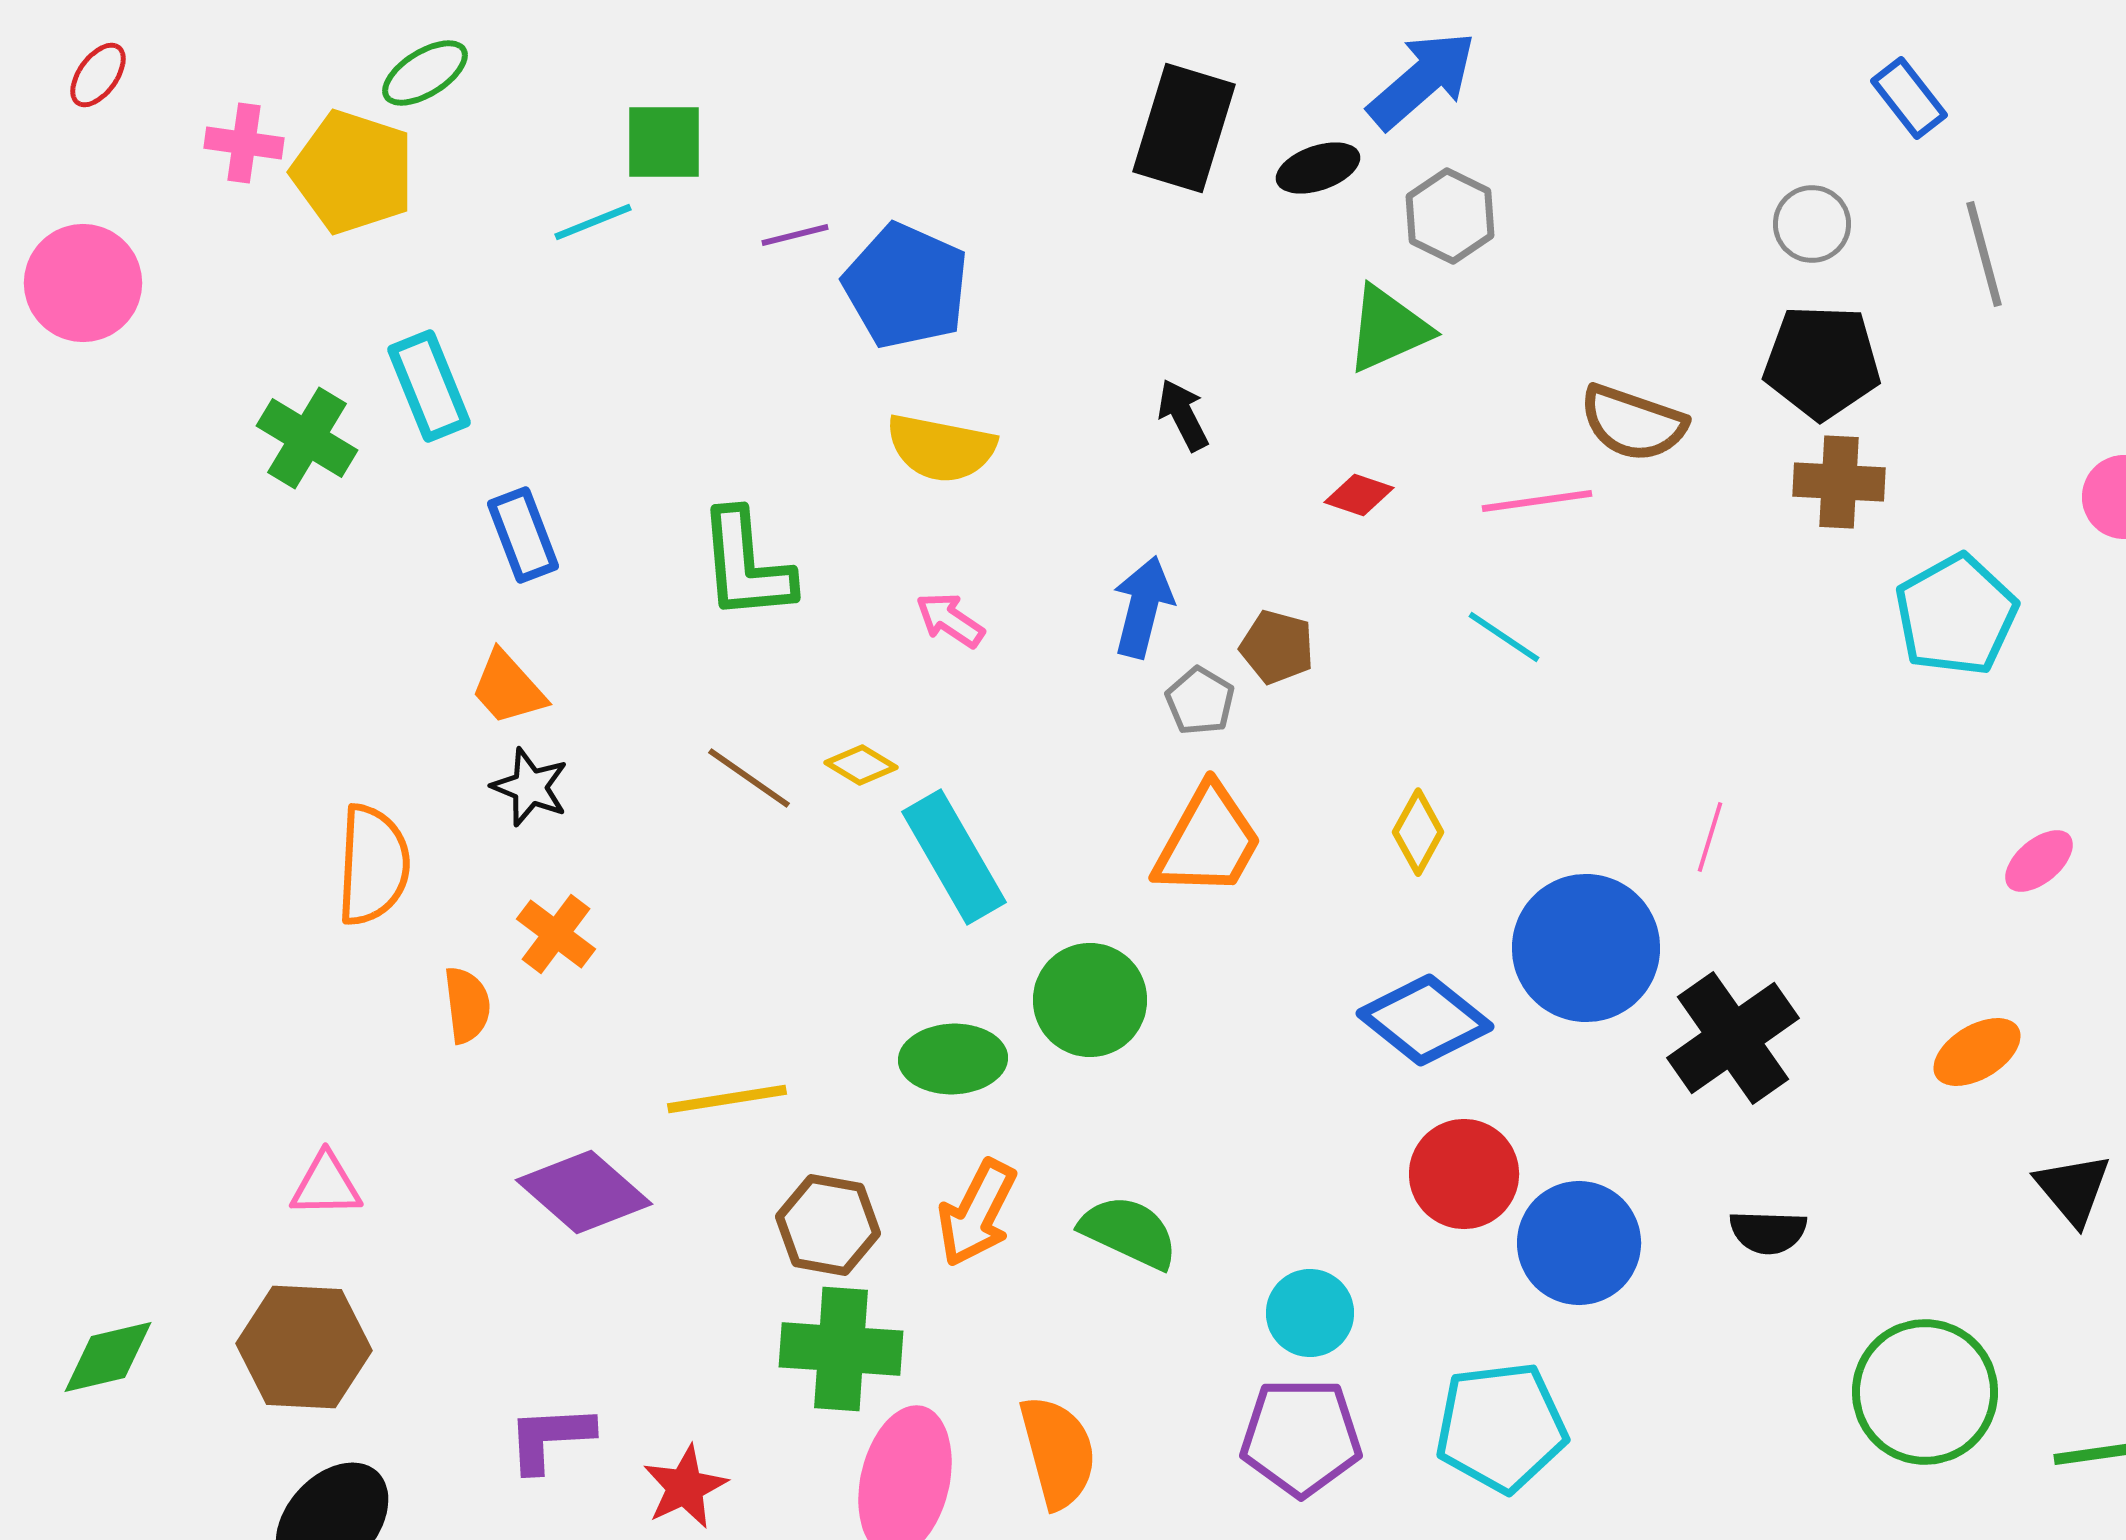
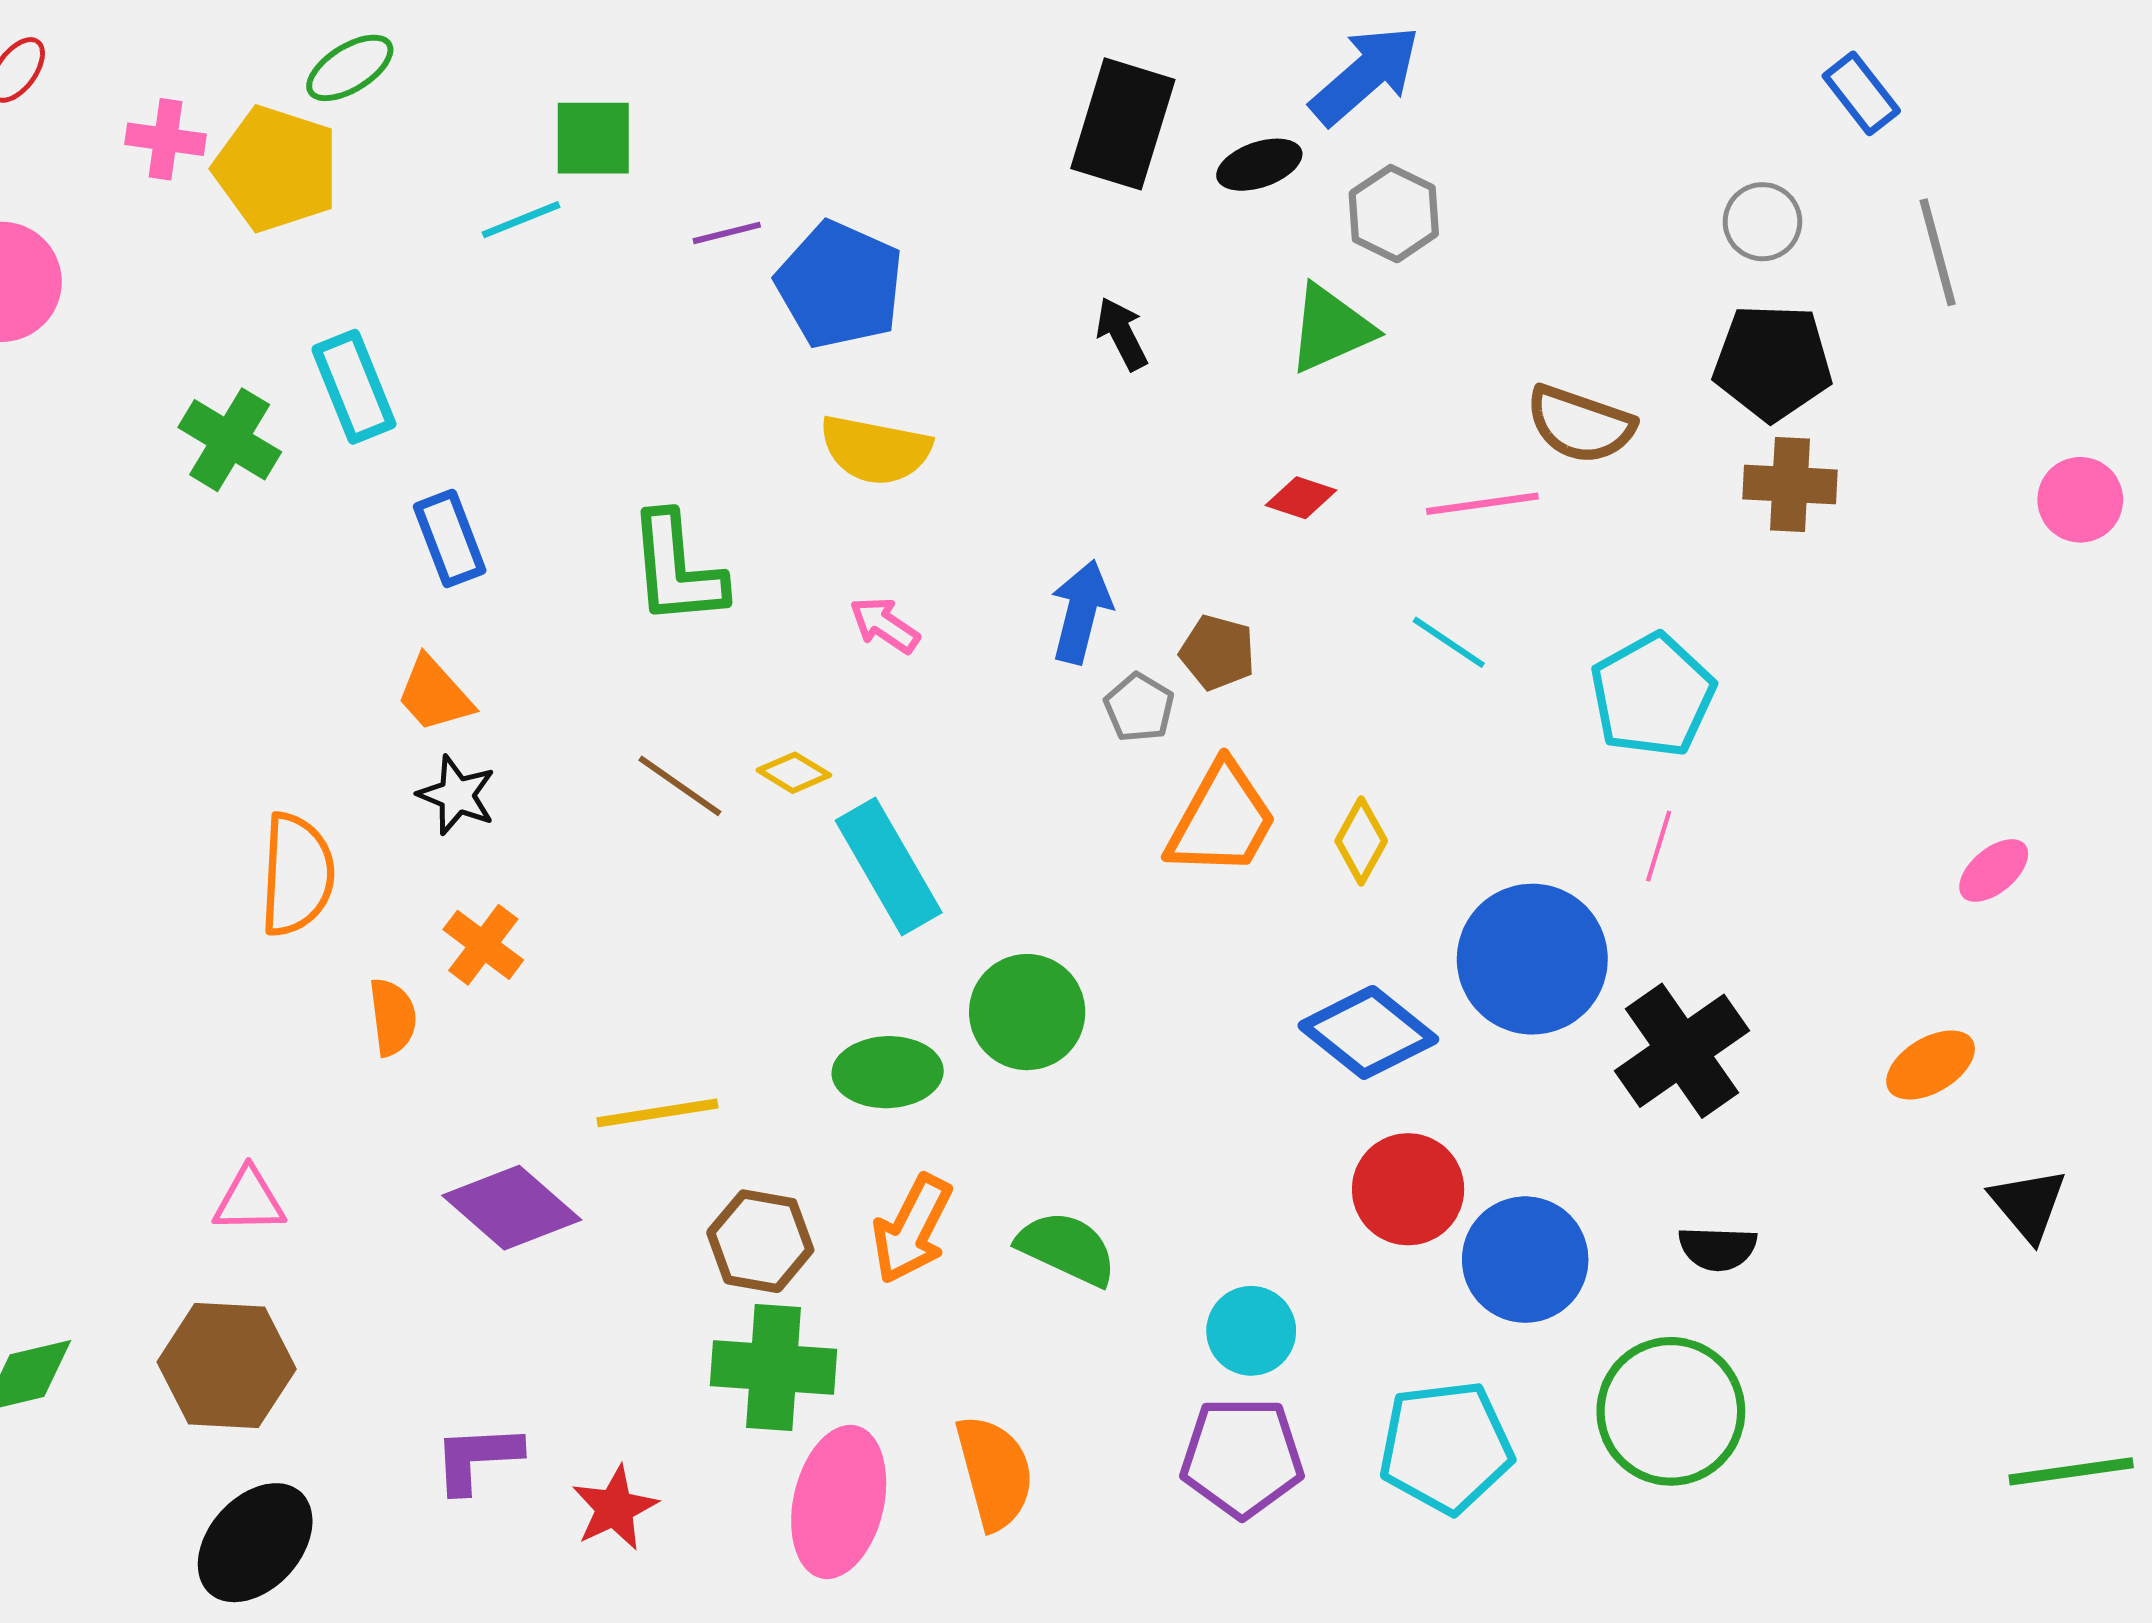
black arrow: (1183, 415) -> (1122, 334), moved
cyan pentagon: (1956, 615) -> (1652, 695), moved
orange trapezoid: (1208, 841) -> (1222, 820), moved
green circle: (1925, 1392) -> (1671, 1411), moved

